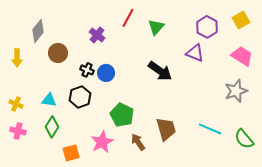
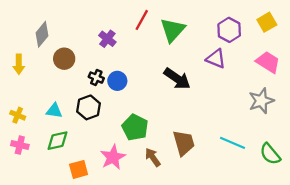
green triangle: (156, 27) -> (173, 30), size x1.4
green diamond: (52, 127) -> (58, 141), turned 45

